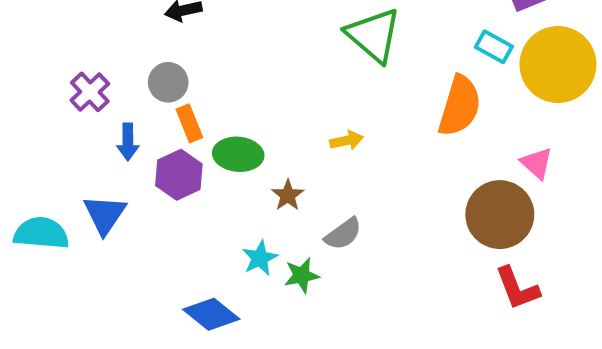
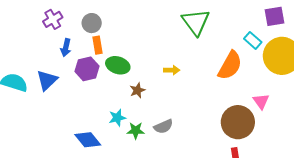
gray semicircle: (343, 234) -> (163, 126), moved

